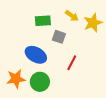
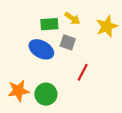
yellow arrow: (72, 16) -> (72, 18), moved
blue ellipse: (36, 55) -> (41, 49), moved

